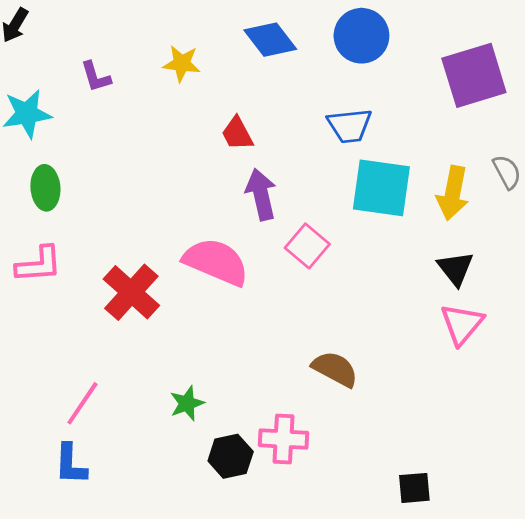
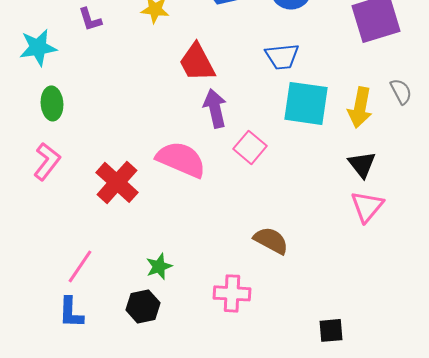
red trapezoid: (237, 134) -> (197, 62), size x1.5
pink L-shape: (39, 264) -> (47, 161), turned -48
black hexagon: (231, 456) -> (143, 306), moved

